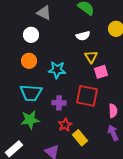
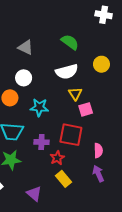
white circle: (31, 35) -> (24, 78), moved
white semicircle: (83, 36) -> (67, 72), size x1.5
red star: (65, 125) -> (57, 158), moved

